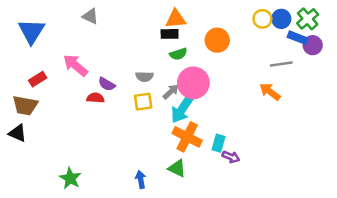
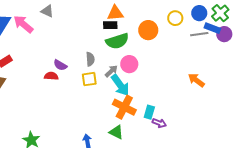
yellow circle: (262, 19) -> (175, 18), moved
green semicircle: (178, 54) -> (117, 41), size x1.6
gray line: (281, 64) -> (199, 34), moved
pink arrow: (75, 65) -> (23, 24), moved
gray semicircle: (144, 77) -> (90, 59), turned -96
pink circle: (193, 83) -> (129, 64), size x0.7
orange arrow: (270, 92) -> (196, 80), moved
cyan arrow: (182, 109) -> (120, 85), turned -70

